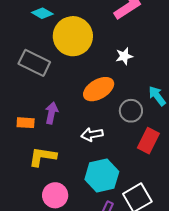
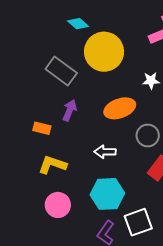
purple arrow: (51, 113) -> (70, 110), moved

